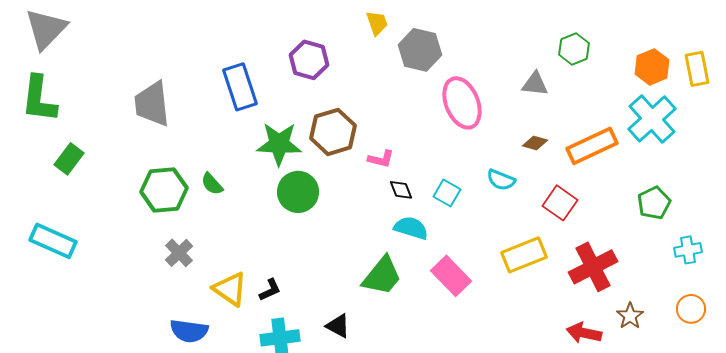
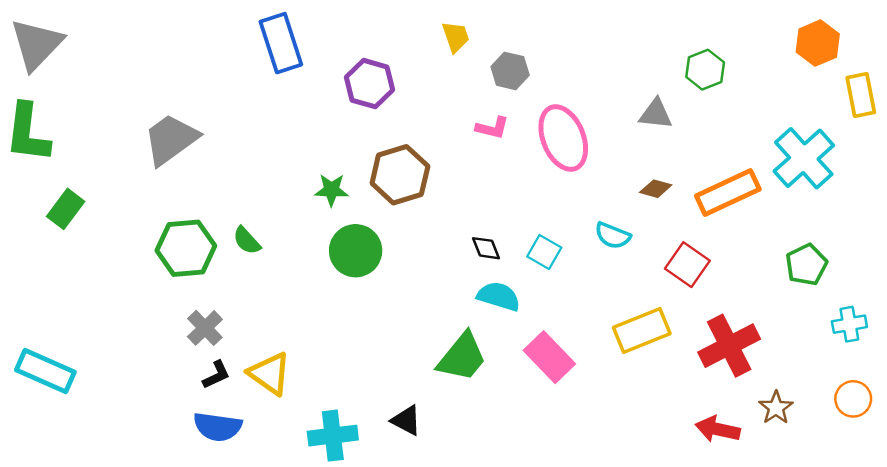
gray hexagon: (420, 50) -> (510, 71), size x0.7
orange hexagon: (652, 67) -> (818, 43), moved
blue rectangle: (240, 87) -> (281, 43), moved
gray trapezoid: (152, 104) -> (171, 139), turned 60
green star: (279, 144) -> (332, 190), size x0.6
pink L-shape: (381, 159) -> (492, 128), moved
cyan rectangle: (53, 241) -> (45, 371), moved
black L-shape: (270, 290) -> (216, 375), moved

